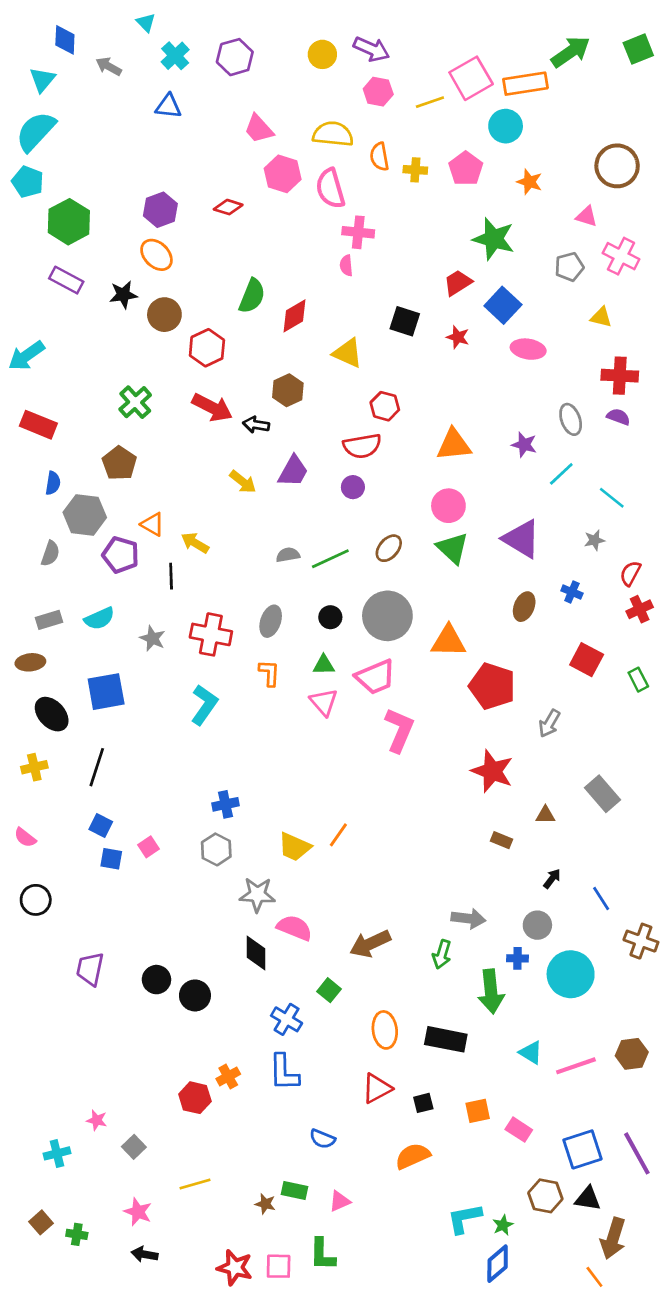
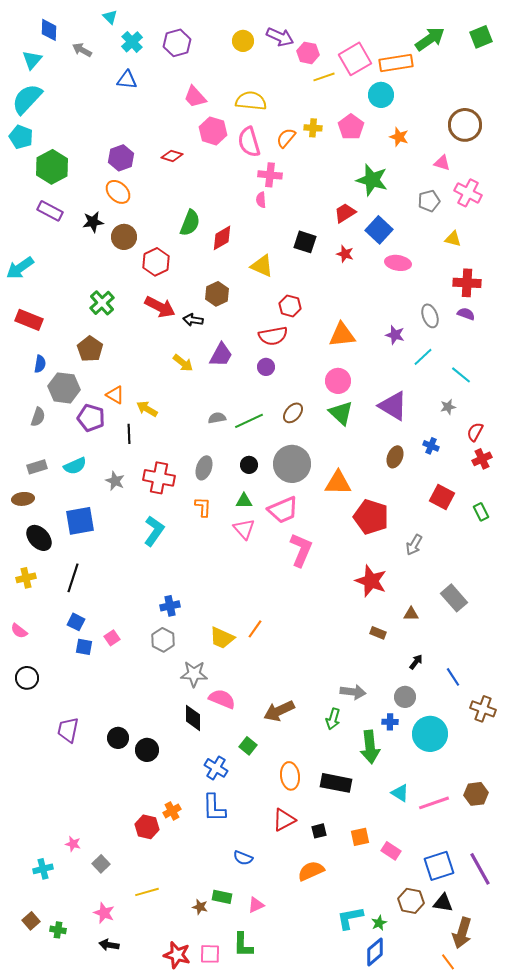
pink hexagon: (378, 92) -> (308, 53), moved
orange semicircle: (379, 157) -> (286, 138), moved, turned 50

